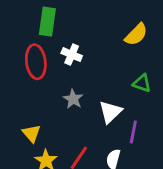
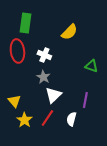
yellow semicircle: (136, 34) -> (69, 32), moved
white cross: (72, 55) -> (44, 55), moved
white triangle: (110, 112) -> (53, 95), moved

